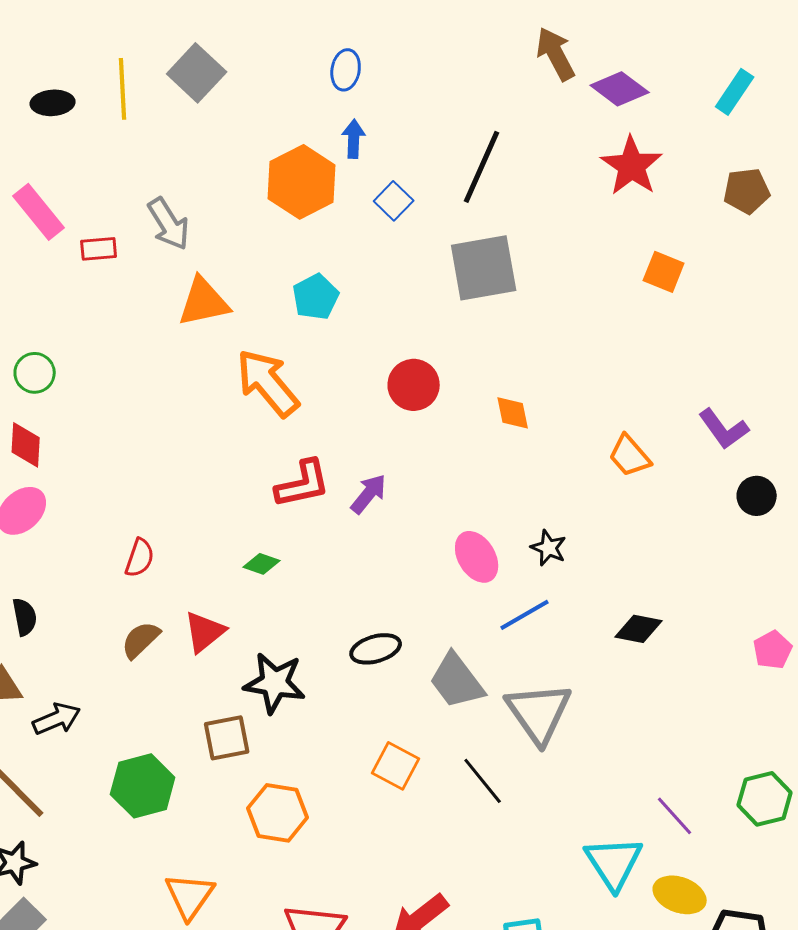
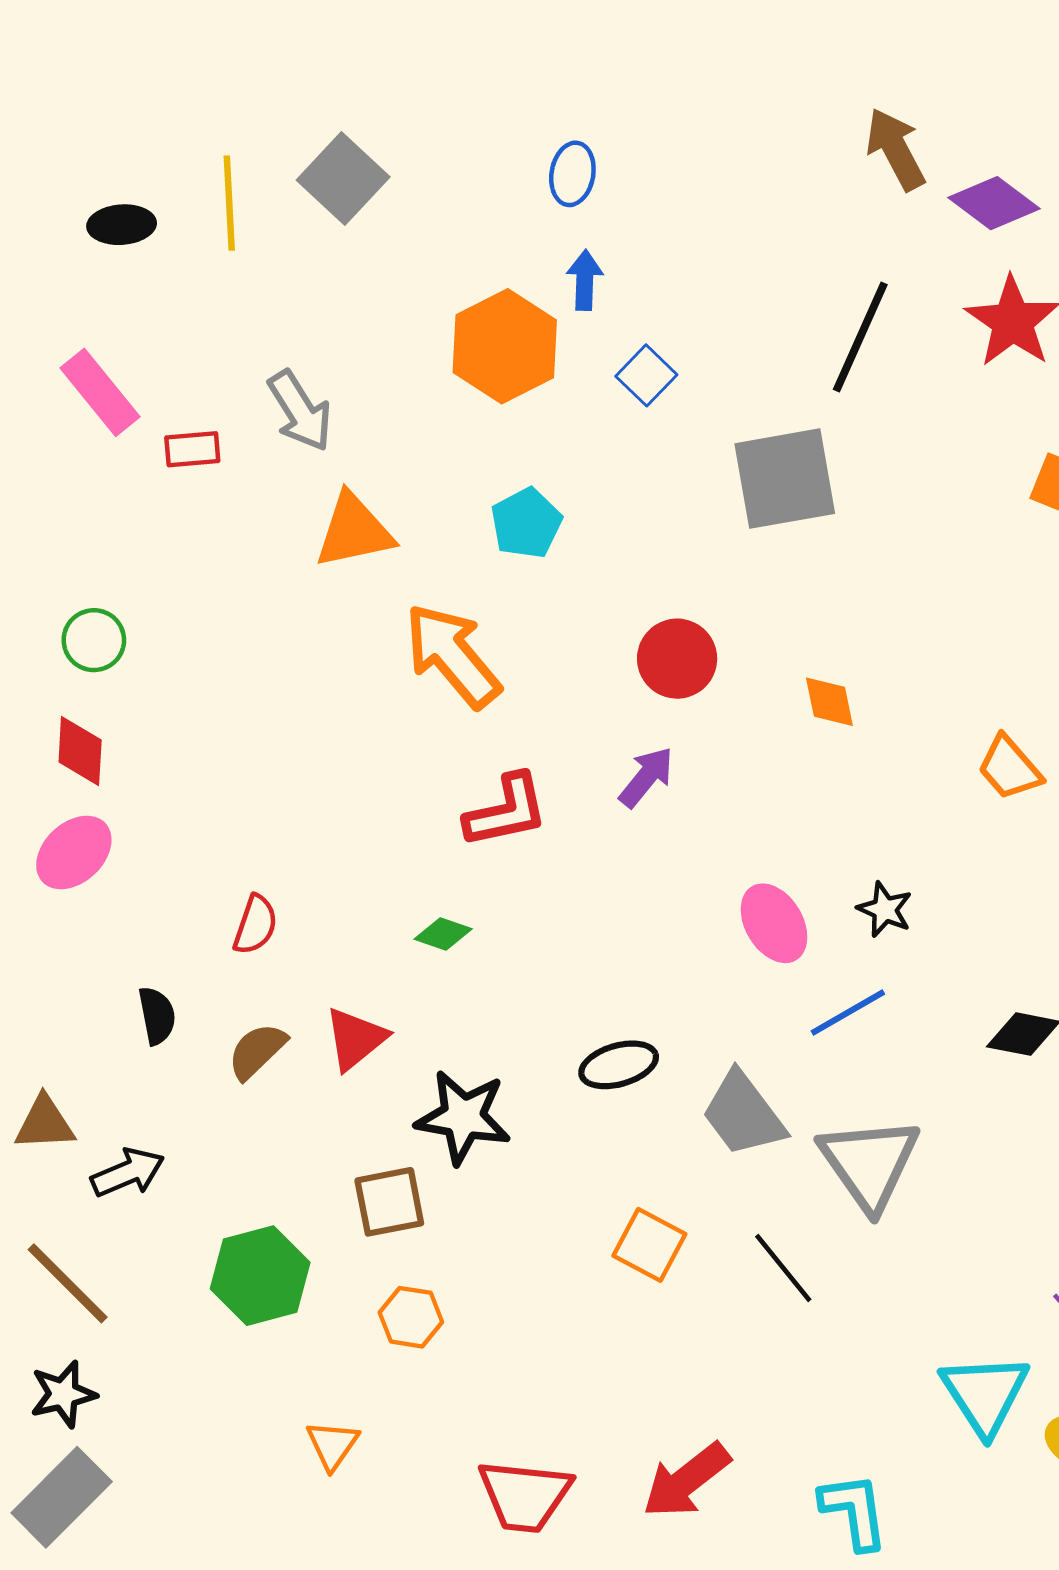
black line: (482, 167) -> (860, 337), moved
purple arrow: (369, 494) -> (646, 777), moved
black semicircle: (25, 617) -> (157, 1016), moved
orange hexagon: (278, 813) -> (411, 1317), moved, size x0.7
orange triangle: (190, 896) -> (332, 1445), size x0.7

